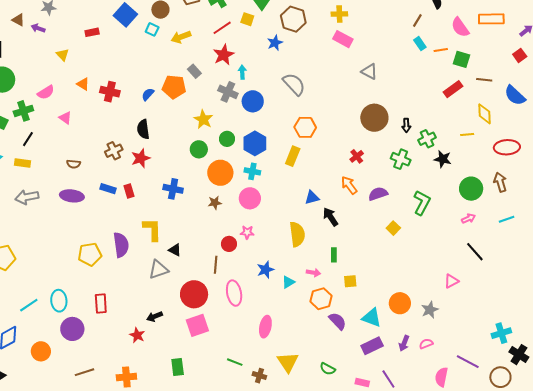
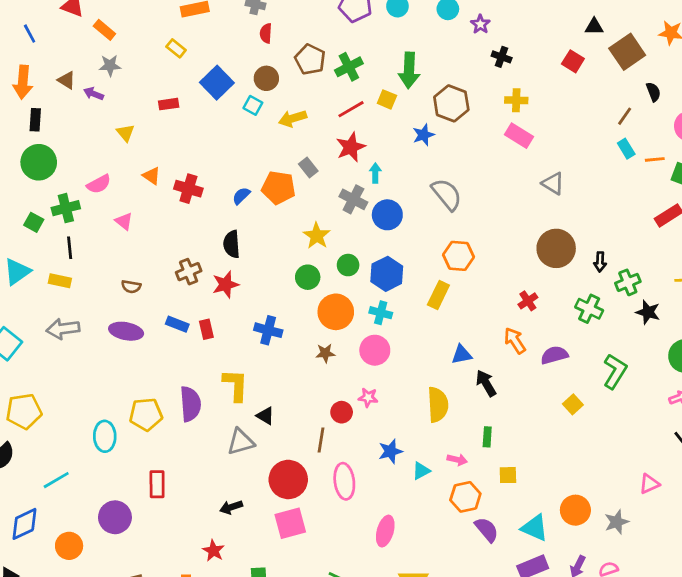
black line: (28, 139) -> (70, 248), turned -42
cyan ellipse: (59, 301) -> (105, 436), moved
red star: (137, 335) -> (213, 551), moved

